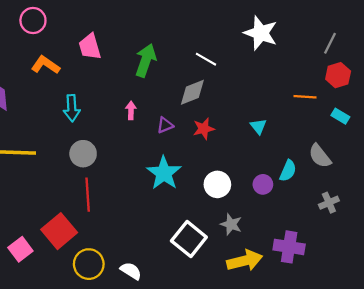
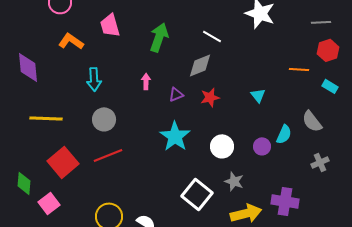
gray line: (330, 43) -> (321, 22), turned 60
red line: (88, 195) -> (108, 155), turned 72
red square: (59, 231) -> (63, 162), moved

